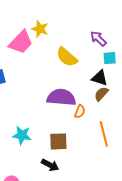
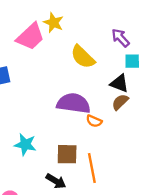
orange semicircle: (80, 112) -> (94, 121), turned 88
orange line: (104, 134) -> (92, 168), moved

